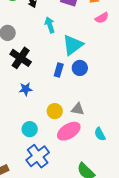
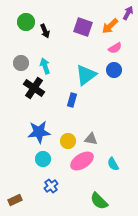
cyan arrow: (50, 25) -> (45, 66), moved
blue circle: (80, 68) -> (114, 70), moved
blue star: (26, 89) -> (39, 132), moved, size x1.6
blue cross: (38, 156) -> (51, 186), size x0.6

